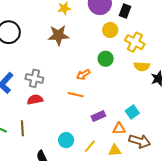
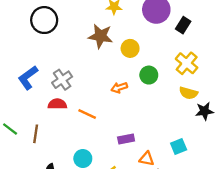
yellow circle: (110, 30) -> (130, 48), moved
gray cross: (34, 78) -> (62, 80), turned 30
orange line: (76, 95) -> (87, 114), moved
cyan square: (132, 112) -> (179, 146), moved

